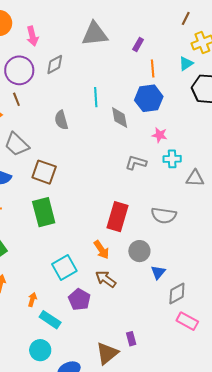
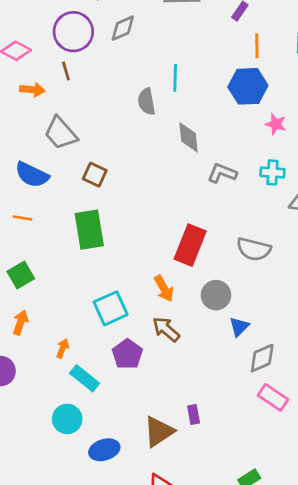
gray diamond: (120, 118) -> (188, 137), moved
gray semicircle: (61, 120) -> (146, 102), moved
pink star: (160, 135) -> (276, 124), moved
brown square: (44, 172) -> (95, 175), size x0.7

